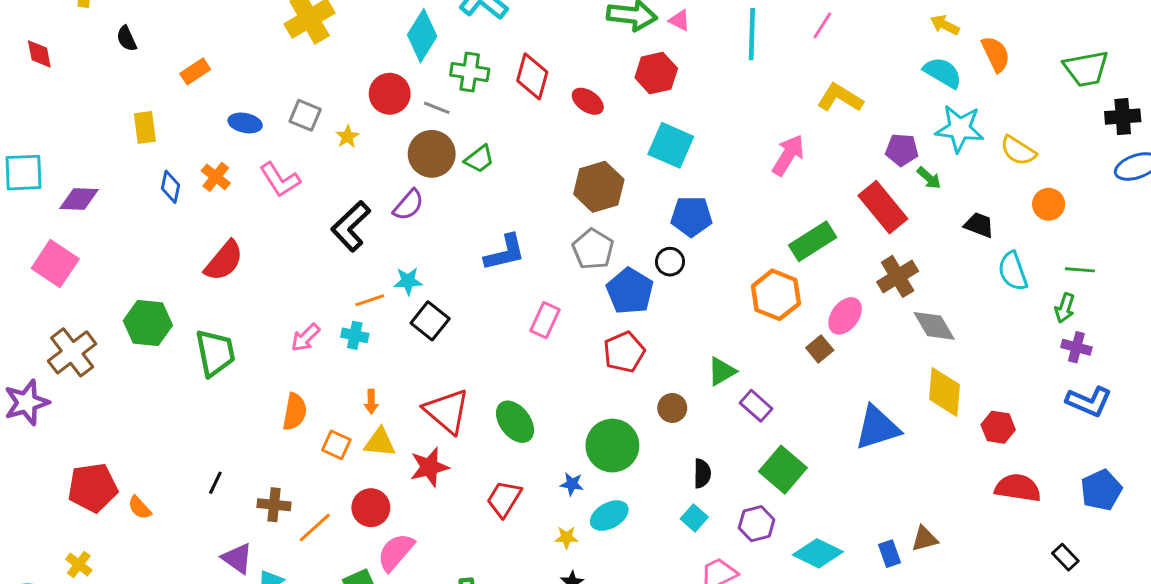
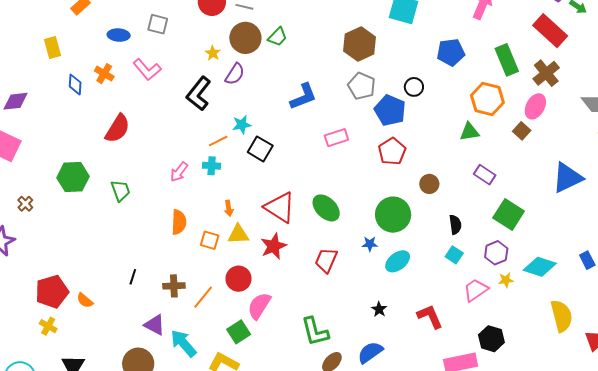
yellow star: (347, 137) -> (213, 53), moved
blue pentagon: (691, 216) -> (451, 52), moved
green rectangle: (813, 241) -> (507, 60), turned -72
brown cross: (898, 276) -> (546, 73), moved
pink rectangle: (545, 320) -> (336, 138), turned 55
brown cross: (72, 352) -> (25, 204), size x0.5
green trapezoid: (215, 353) -> (121, 191), size x0.7
green triangle: (722, 371) -> (469, 132), moved, turned 30
yellow star: (566, 537) -> (506, 280), moved
yellow cross: (79, 565) -> (48, 326), moved

